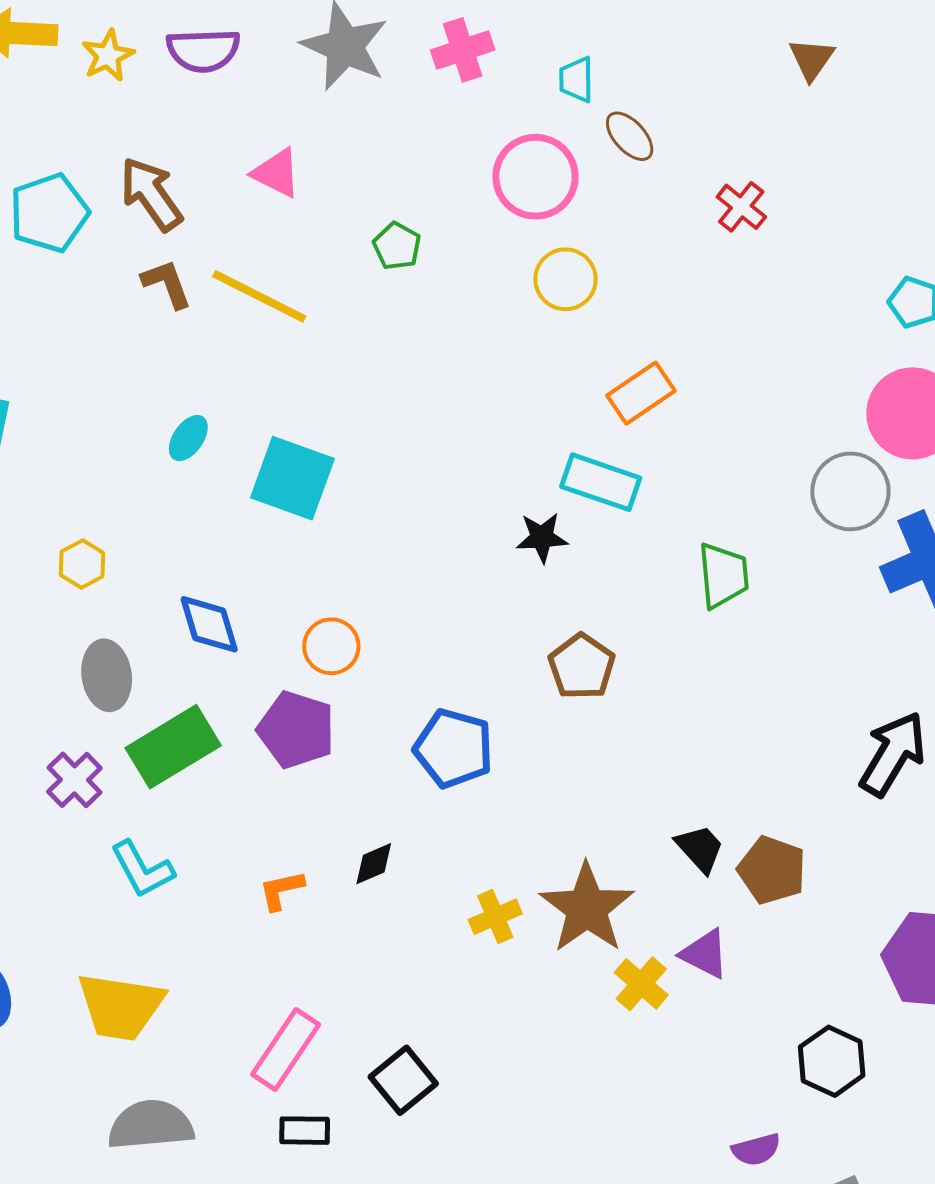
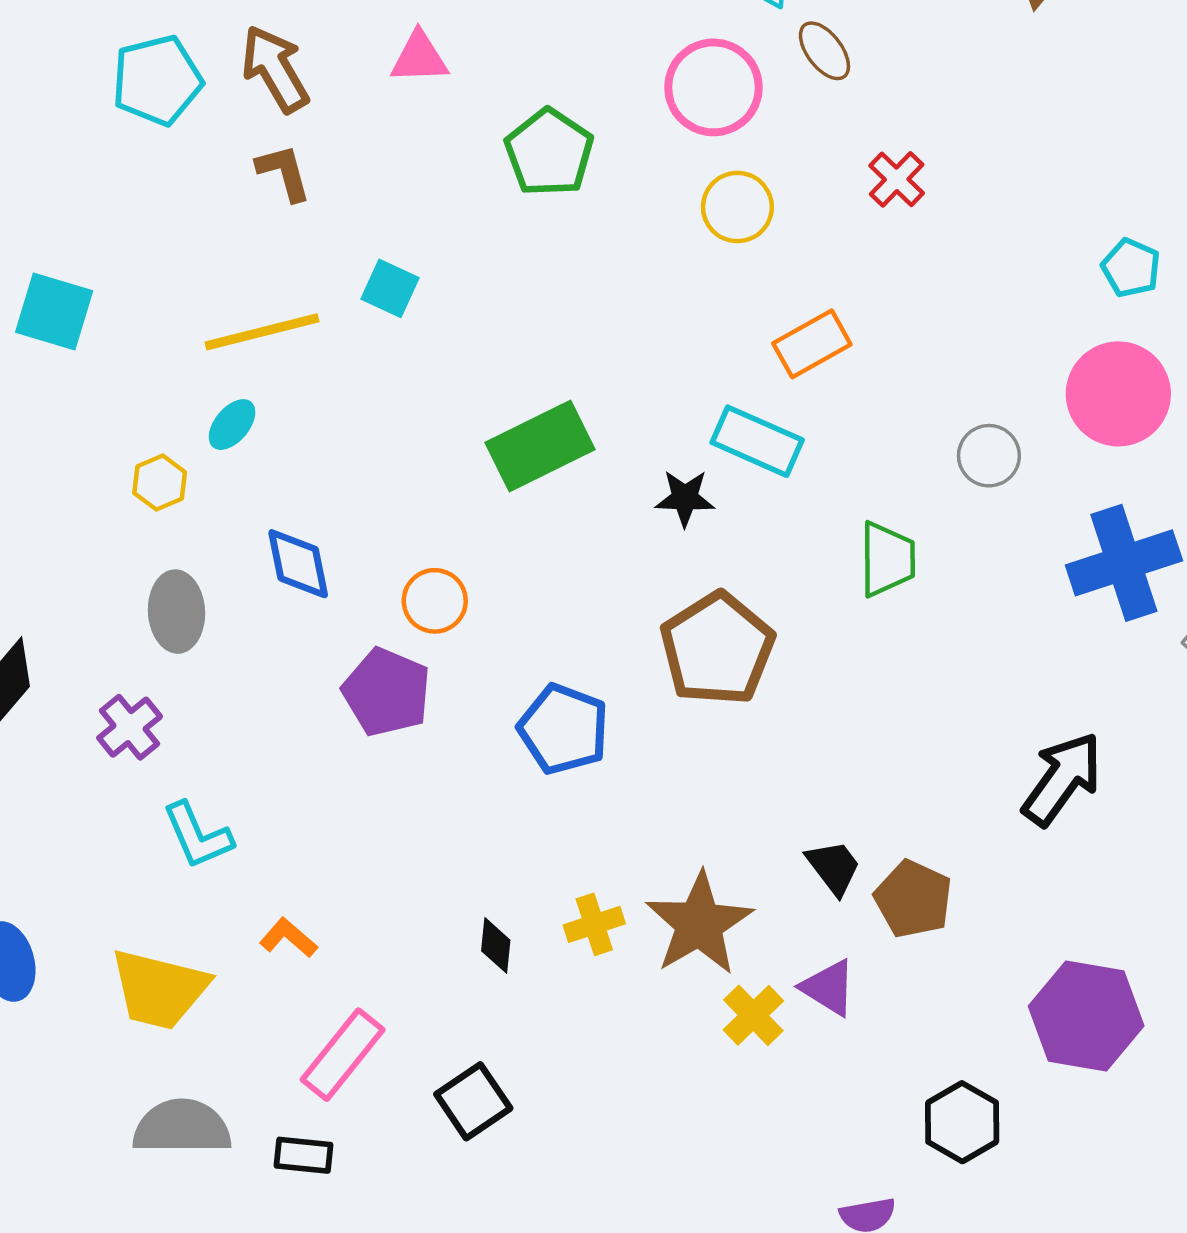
pink triangle: (276, 173) -> (419, 58), turned -34
red cross: (741, 207) -> (897, 179), moved
green pentagon: (397, 246) -> (549, 152), size x1.6
yellow line: (259, 296) -> (262, 332), moved, turned -46
cyan ellipse: (188, 438) -> (232, 425), moved
cyan square: (292, 478) -> (390, 288), moved, size x0.6
gray circle: (850, 491) -> (989, 456), moved, size x0.7
brown pentagon: (582, 667) -> (717, 649), size x1.5
green rectangle: (173, 747) -> (540, 446), moved
black diamond: (374, 864) -> (496, 945), moved, turned -66
orange L-shape: (281, 890) -> (288, 938), moved, turned 48
black rectangle: (305, 1131) -> (304, 1155), moved

